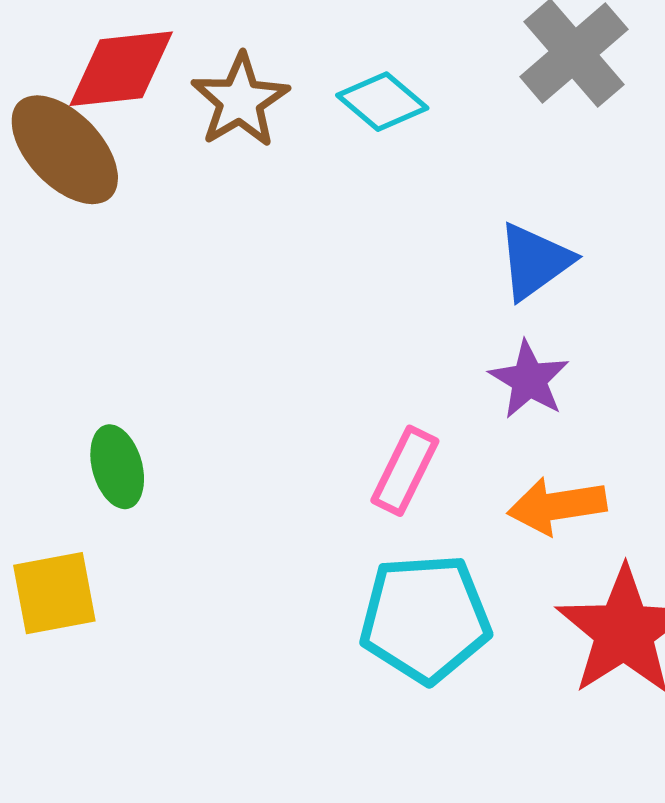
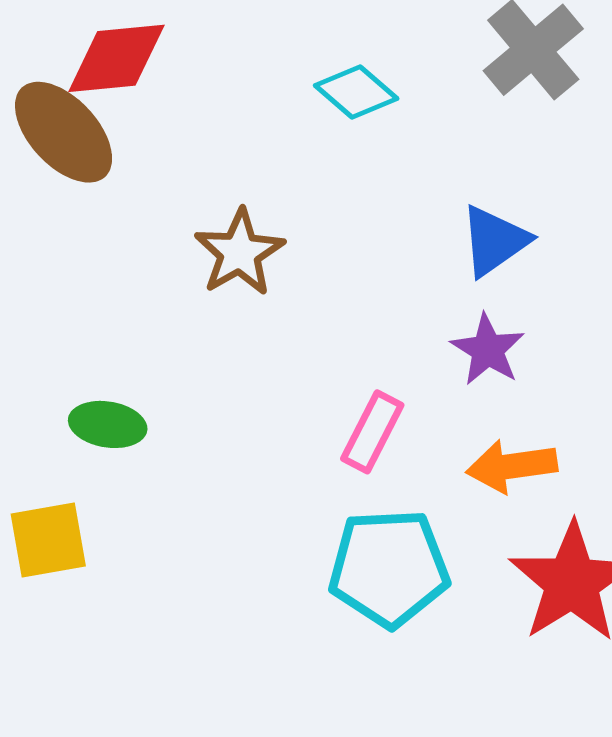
brown star: (240, 101) -> (239, 253), moved
green ellipse: (117, 467) -> (108, 424), turned -66

